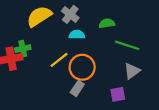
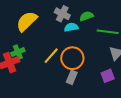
gray cross: (70, 14) -> (62, 14), moved
cyan semicircle: (77, 35) -> (71, 27), moved

